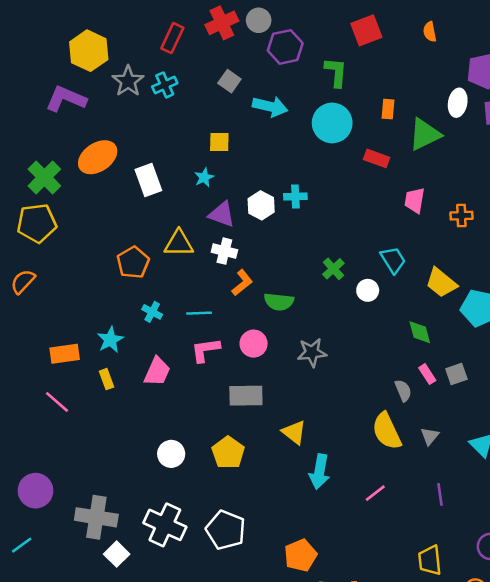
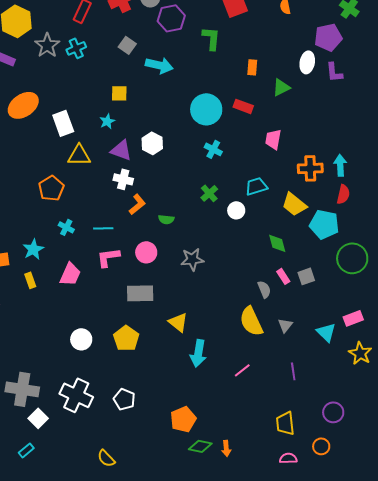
cyan circle: (332, 123) -> (206, 109), moved
green triangle: (425, 134) -> (281, 87), size x0.7
cyan cross: (295, 197) -> (213, 149), moved, turned 30
orange cross: (461, 216) -> (310, 168), moved, size x1.4
yellow triangle: (179, 243) -> (79, 155), moved
cyan trapezoid: (393, 260) -> (256, 186), turned -75
green semicircle: (279, 302) -> (166, 219), size x0.7
white pentagon: (226, 530) -> (124, 399), size x0.7

